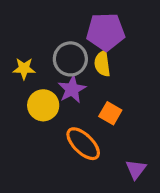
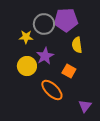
gray circle: (70, 59) -> (44, 24), moved
yellow semicircle: (102, 64) -> (77, 45), moved
yellow star: (24, 69) -> (26, 37), moved

